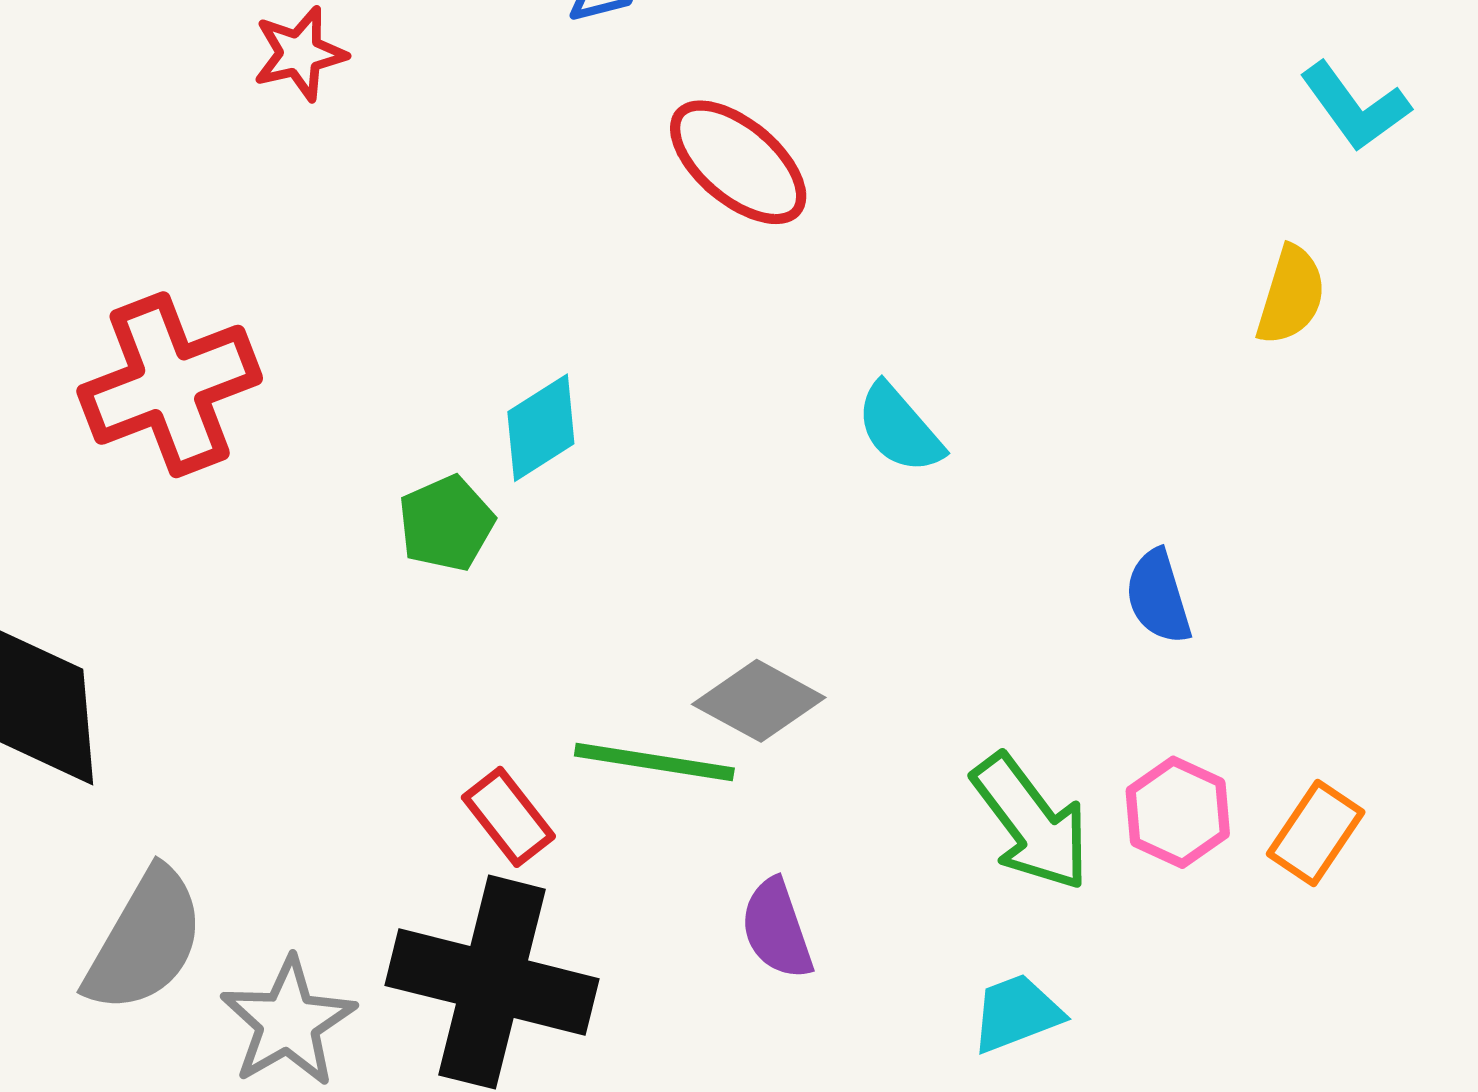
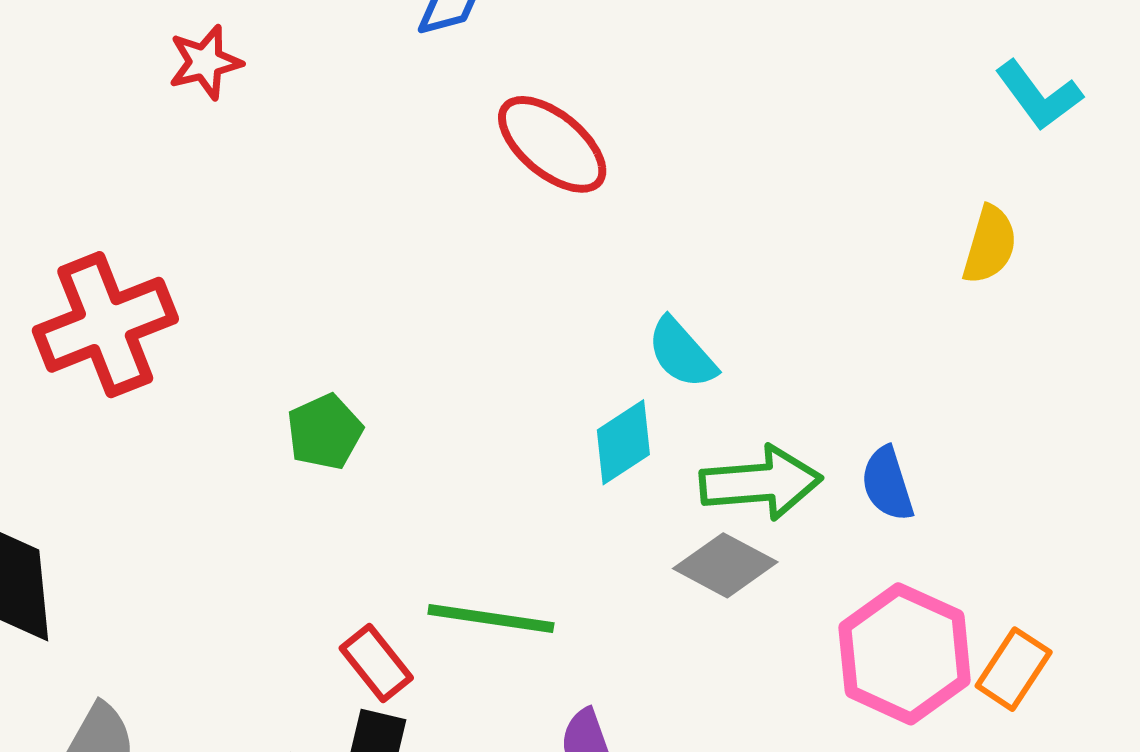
cyan diamond: (541, 428) -> (623, 442), moved
gray diamond: (759, 701) -> (725, 565), moved
pink hexagon: (1178, 812) -> (905, 654), size x1.6
green arrow: (1031, 822) -> (761, 483), moved, turned -57

